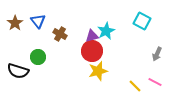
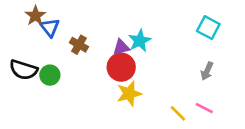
cyan square: (142, 21) -> (208, 28), moved
brown star: (15, 23) -> (35, 16), moved
black semicircle: (18, 71) -> (23, 70), moved

